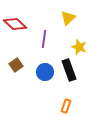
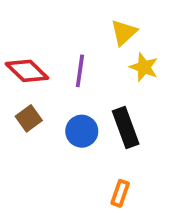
red diamond: (15, 24) -> (27, 71), moved
yellow star: (79, 47) -> (144, 67), moved

